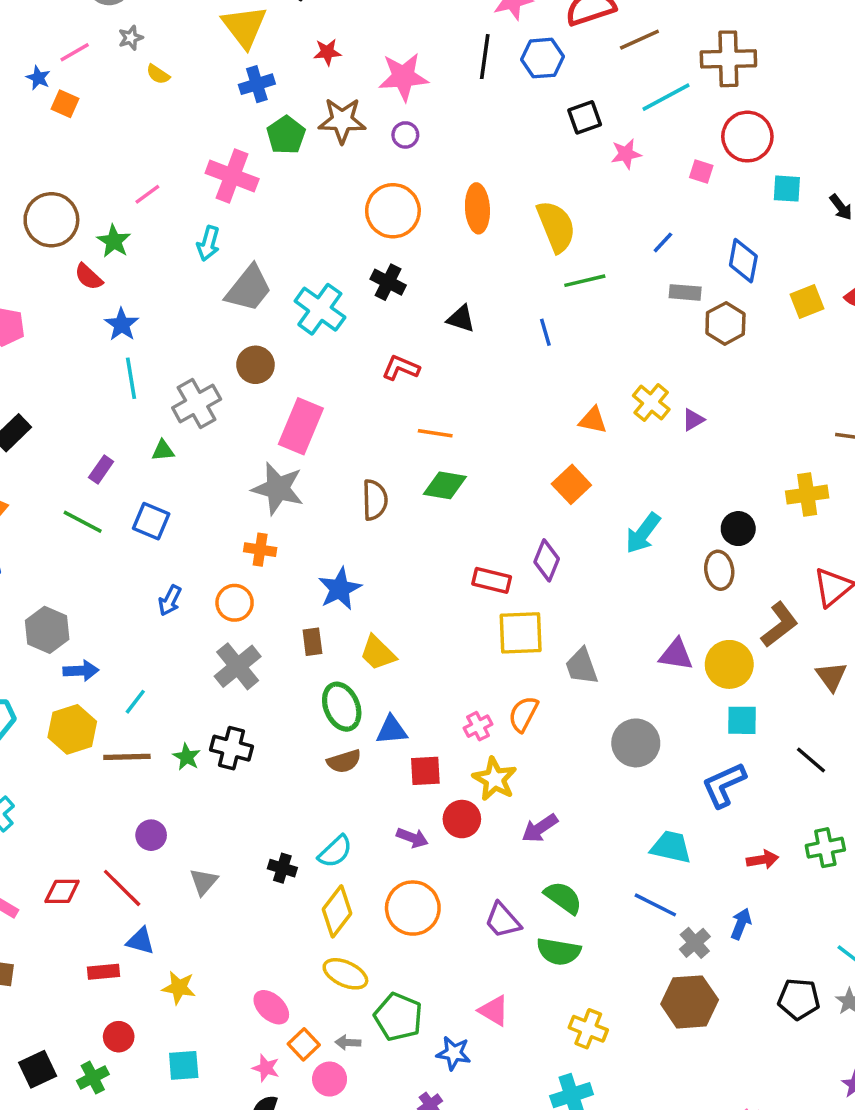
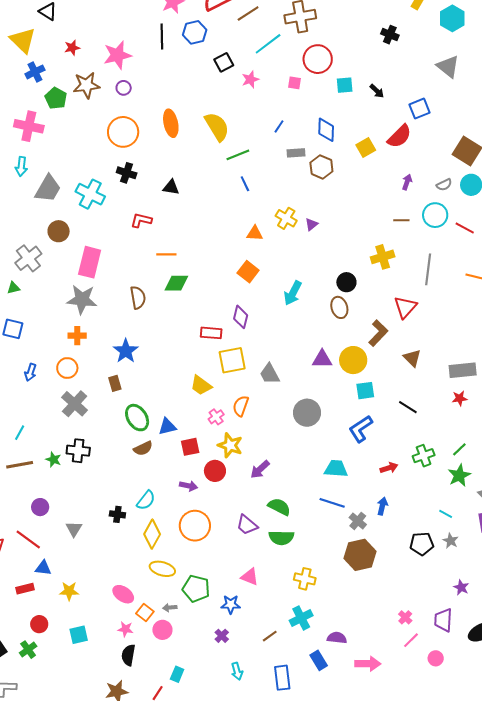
blue line: (545, 332) -> (245, 184), moved
yellow trapezoid: (378, 653) -> (201, 385), moved

